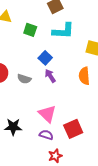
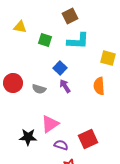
pink triangle: (47, 114) -> (50, 124), moved, turned 42

